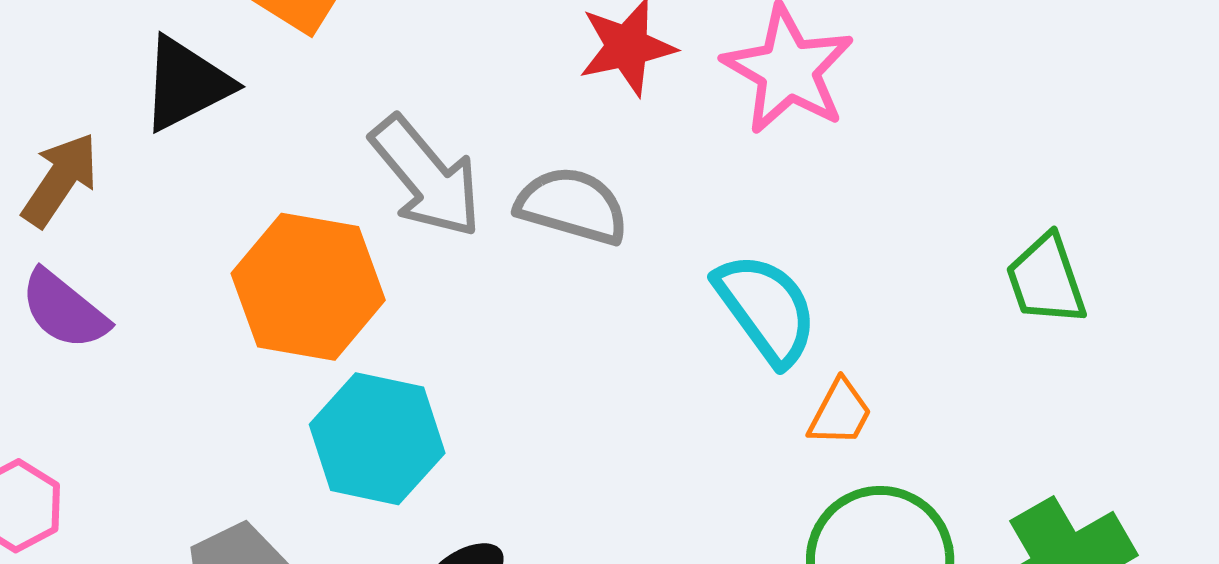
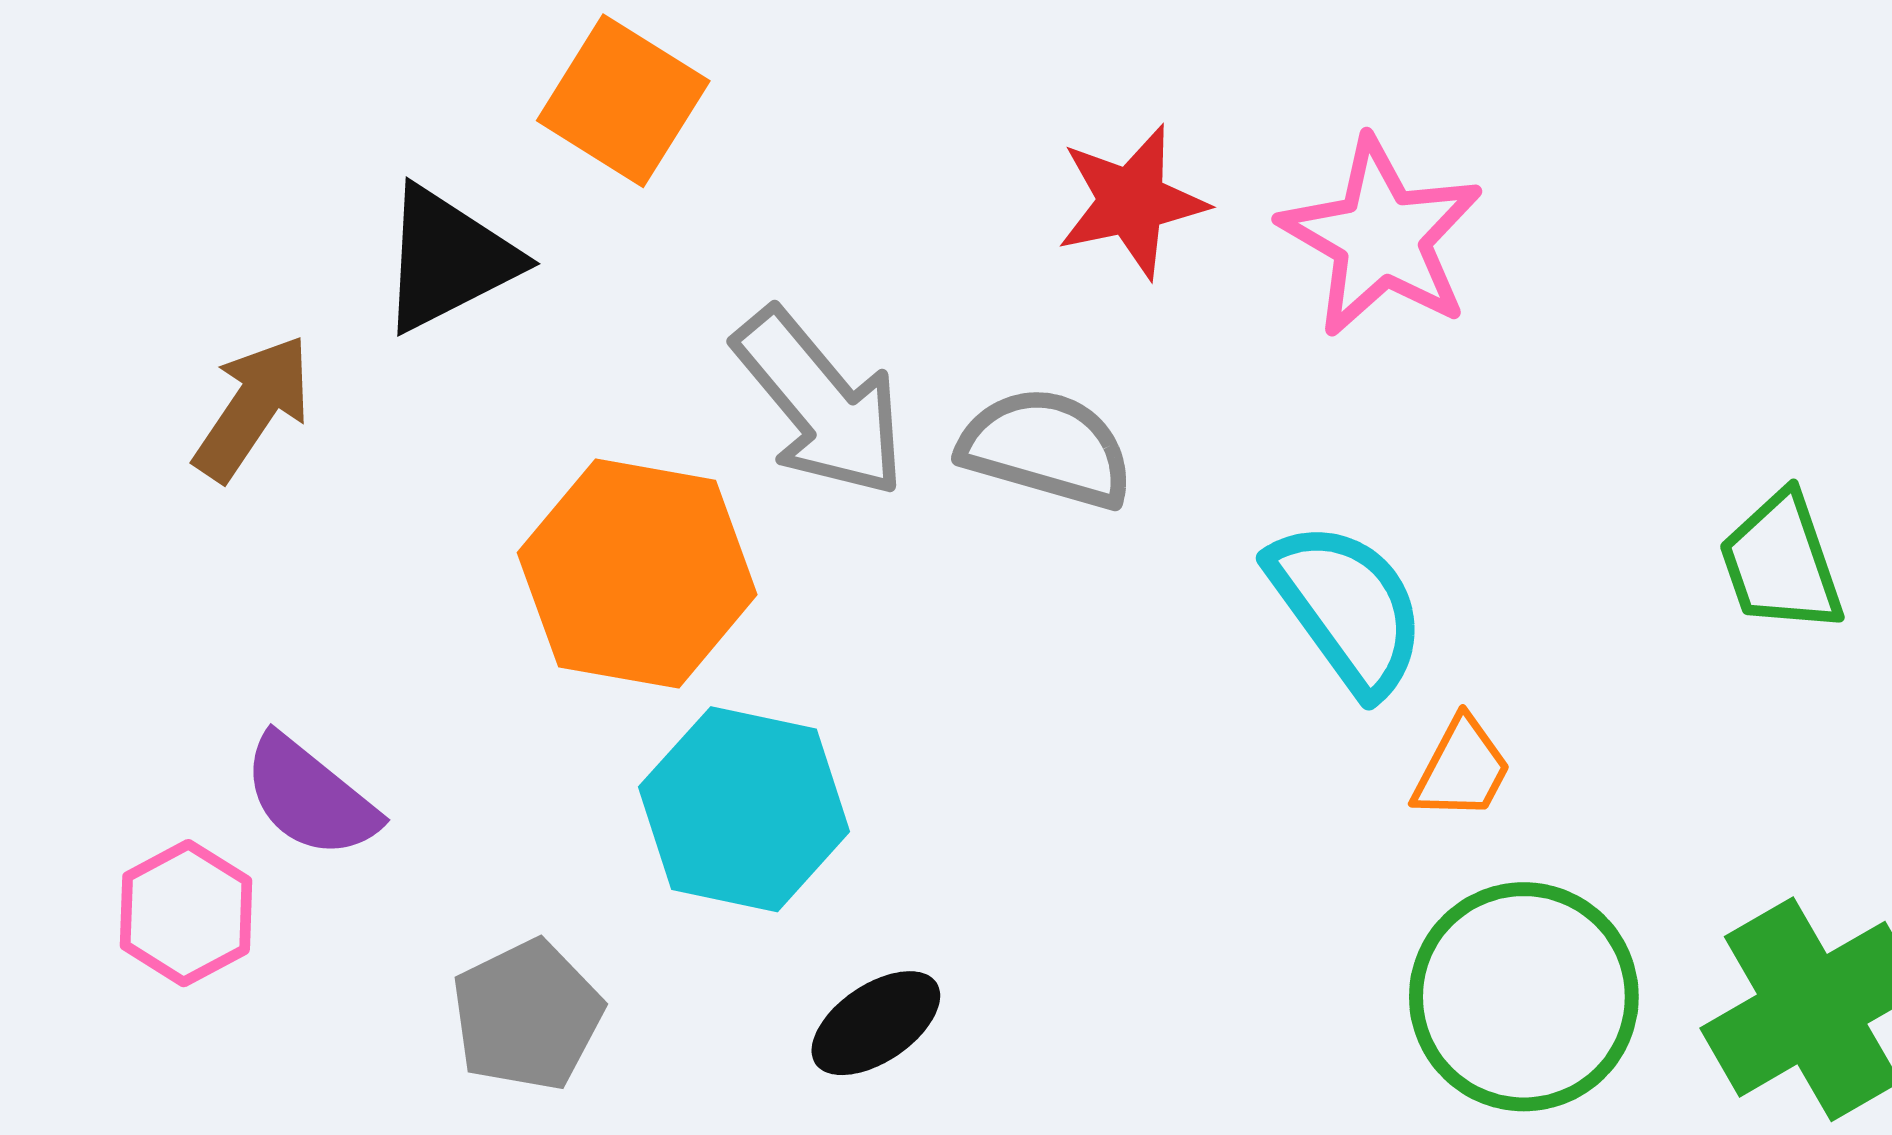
purple semicircle: (64, 310) -> (310, 797), moved

